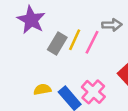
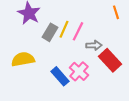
gray arrow: (112, 25) -> (94, 45), moved
yellow semicircle: (42, 89) -> (23, 59), moved, size x1.6

